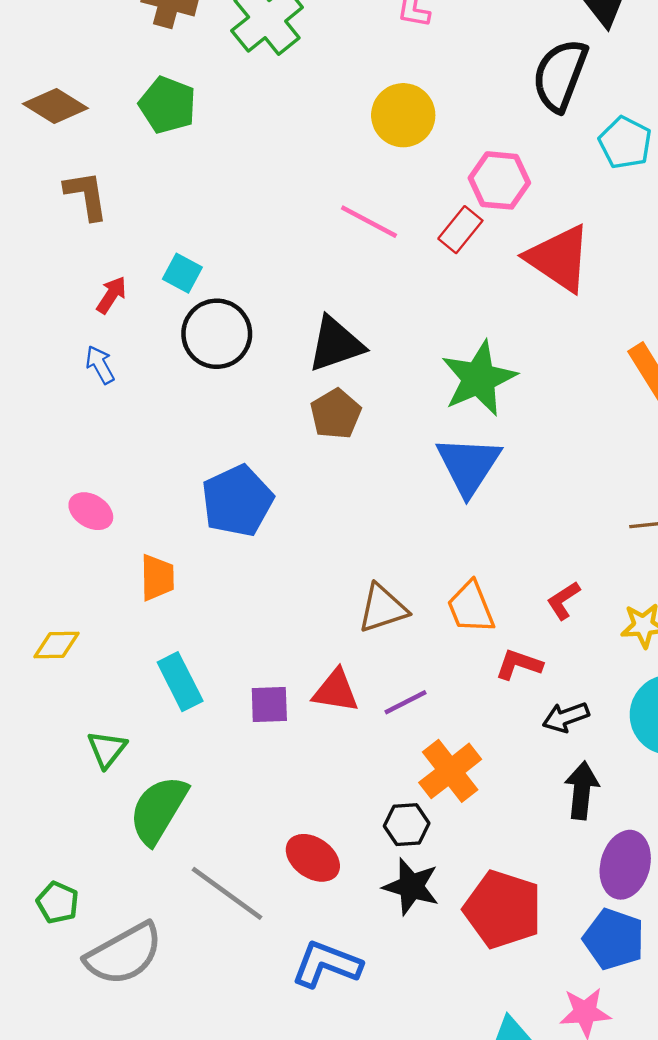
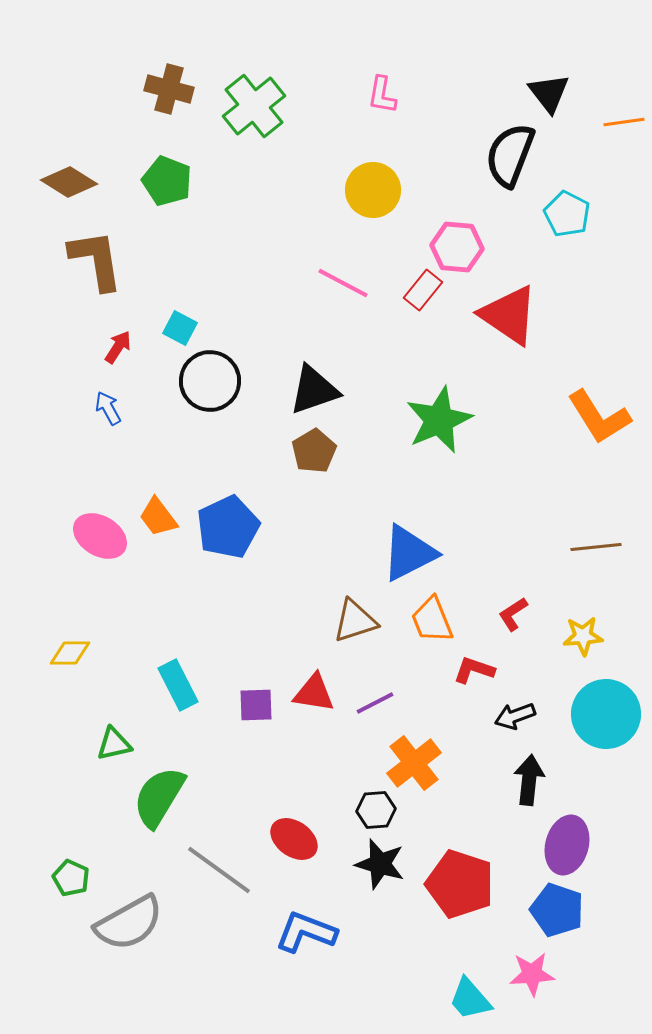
brown L-shape: (86, 195) -> (96, 260), size x1.4
blue triangle: (468, 465) -> (409, 553), moved, turned 30
pink ellipse: (91, 511) -> (100, 536), size x1.4
orange trapezoid: (157, 578) -> (158, 517), moved, turned 144
green triangle: (107, 749) -> (114, 744), turned 39

